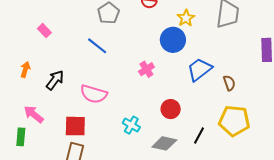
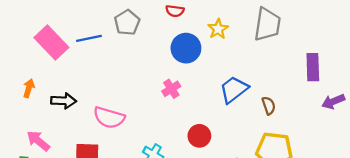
pink rectangle: (44, 31) -> (51, 42), size x2.0
blue circle: (173, 40) -> (186, 48), moved
blue line: (97, 46) -> (89, 38), moved, turned -50
black arrow: (55, 80) -> (63, 101), turned 55

